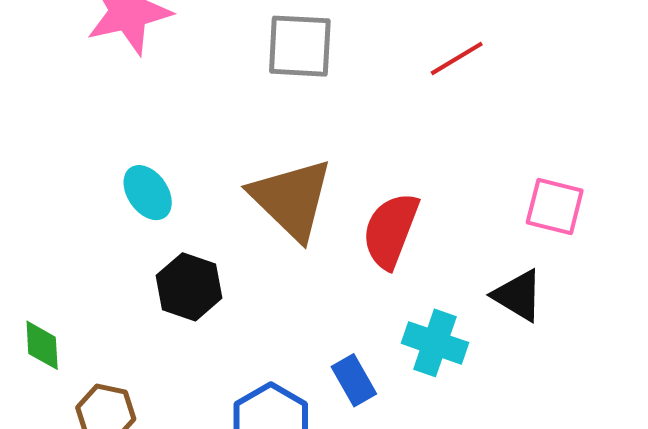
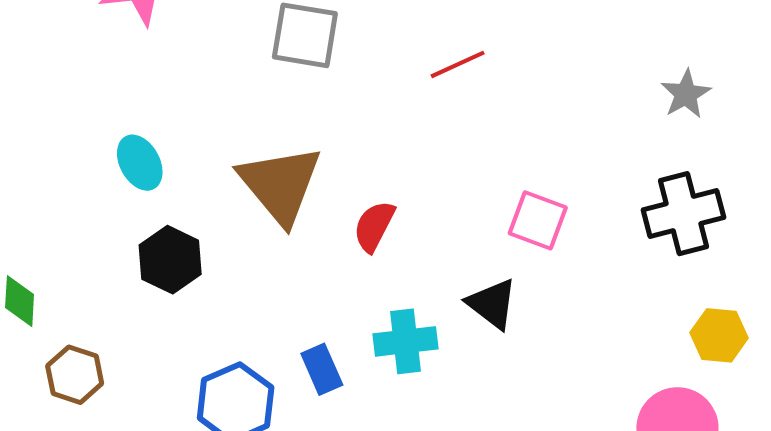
red semicircle: (391, 230) -> (374, 226), size x0.7
cyan cross: (435, 343) -> (405, 341), turned -32

